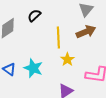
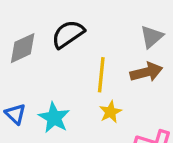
black semicircle: (34, 16) -> (68, 34), size x1.5

